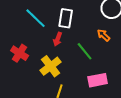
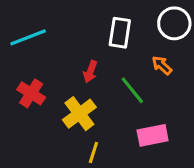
cyan line: (36, 18) -> (28, 37), moved, turned -65
white rectangle: (66, 18) -> (120, 33), moved

